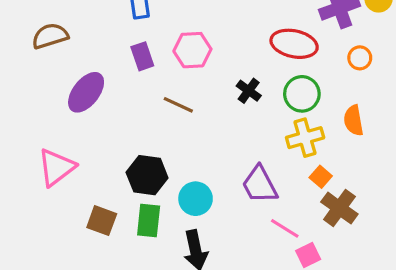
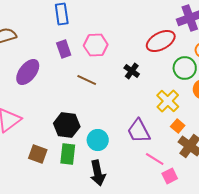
red ellipse: (294, 44) -> (161, 41), turned -40
green circle: (302, 94) -> (185, 68), moved
yellow cross: (305, 138) -> (168, 101), turned -30

